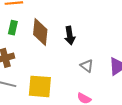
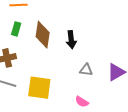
gray triangle: (87, 66) -> (86, 70), turned -32

